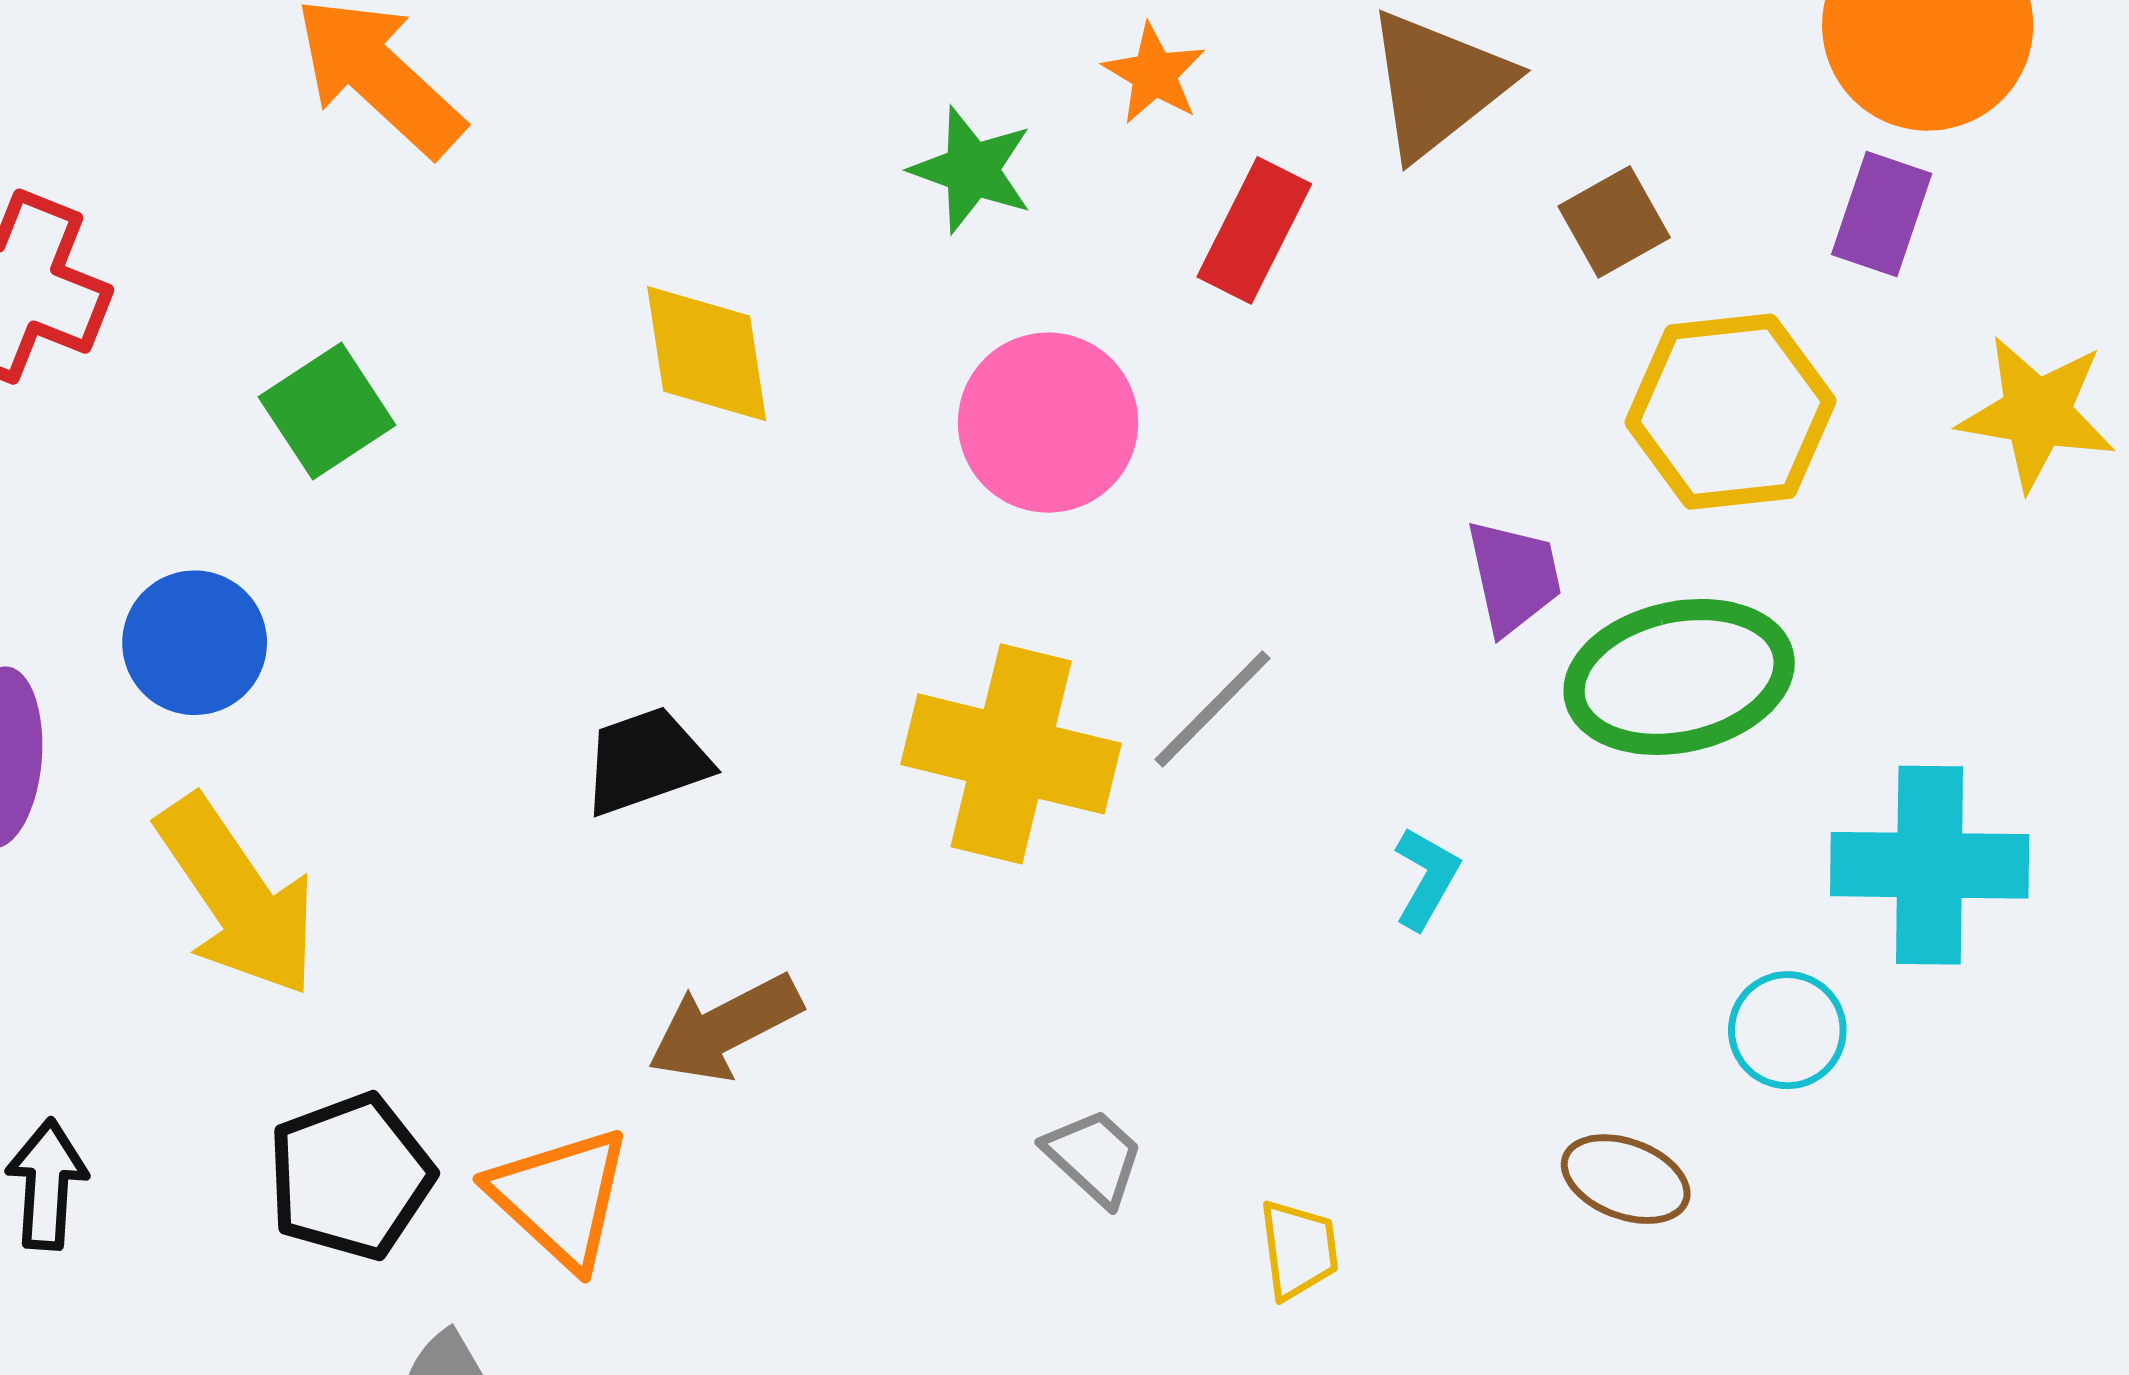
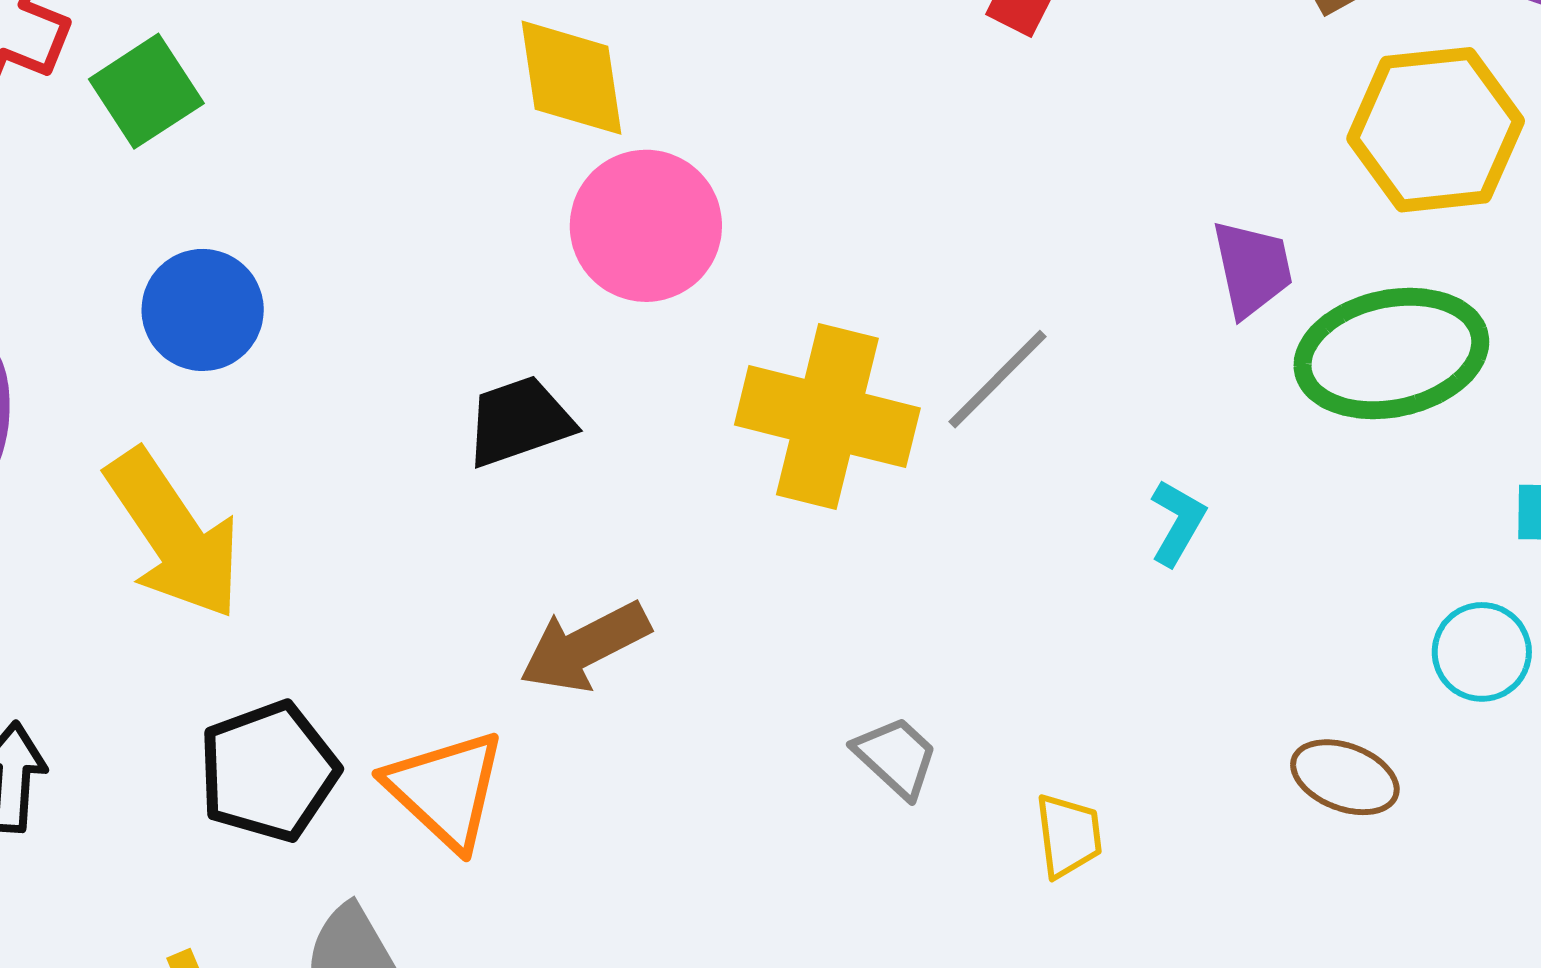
green square: (327, 411) -> (146, 91), moved
pink circle: (1048, 423) -> (646, 226), moved
blue circle: (195, 643) -> (203, 310), moved

